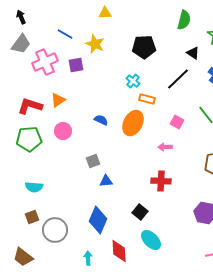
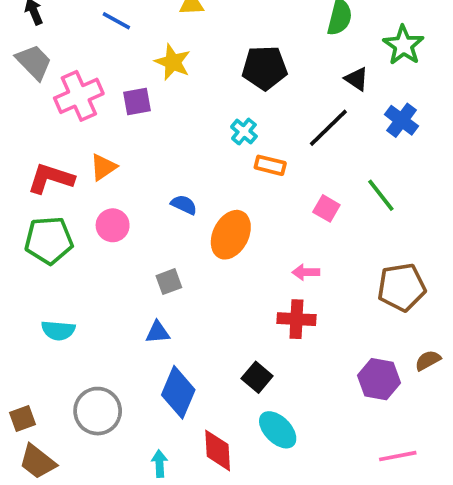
blue line: (65, 34) -> (116, 21), moved
gray trapezoid: (21, 44) -> (34, 62), turned -80
orange ellipse: (133, 123) -> (231, 235), moved
pink arrow: (165, 147) -> (306, 272), moved
blue triangle: (106, 181) -> (158, 332), moved
brown square: (32, 217) -> (23, 419), moved

